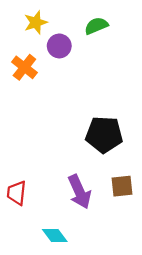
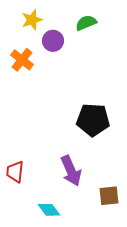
brown square: (122, 186) -> (109, 196), moved

